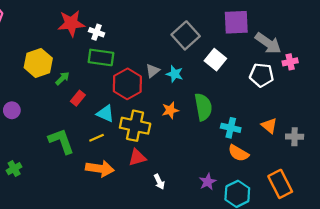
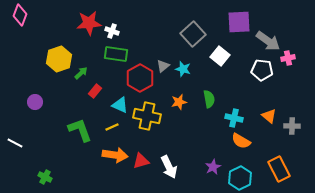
green semicircle: (203, 107) -> (209, 99), size x0.7
red triangle: (137, 158) -> (141, 161), moved
green cross: (14, 169) -> (45, 177), moved, turned -32
white arrow: (159, 182) -> (169, 167), size x1.6

